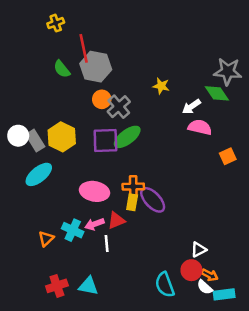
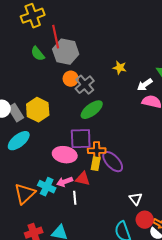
yellow cross: (56, 23) -> (33, 16), size x1.6
purple square: (105, 141) -> (81, 139), moved
red triangle: (116, 220) -> (83, 179), turned 35
orange triangle: (46, 239) -> (25, 194), size x1.6
white triangle: (199, 250) -> (136, 199), moved, turned -40

